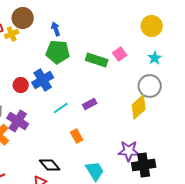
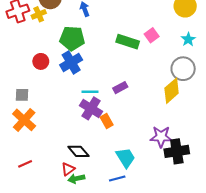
green pentagon: (58, 52) -> (72, 38), moved
red circle: (21, 85) -> (41, 61), moved
cyan line: (61, 108) -> (90, 92), turned 35
purple cross: (18, 121) -> (91, 108), moved

